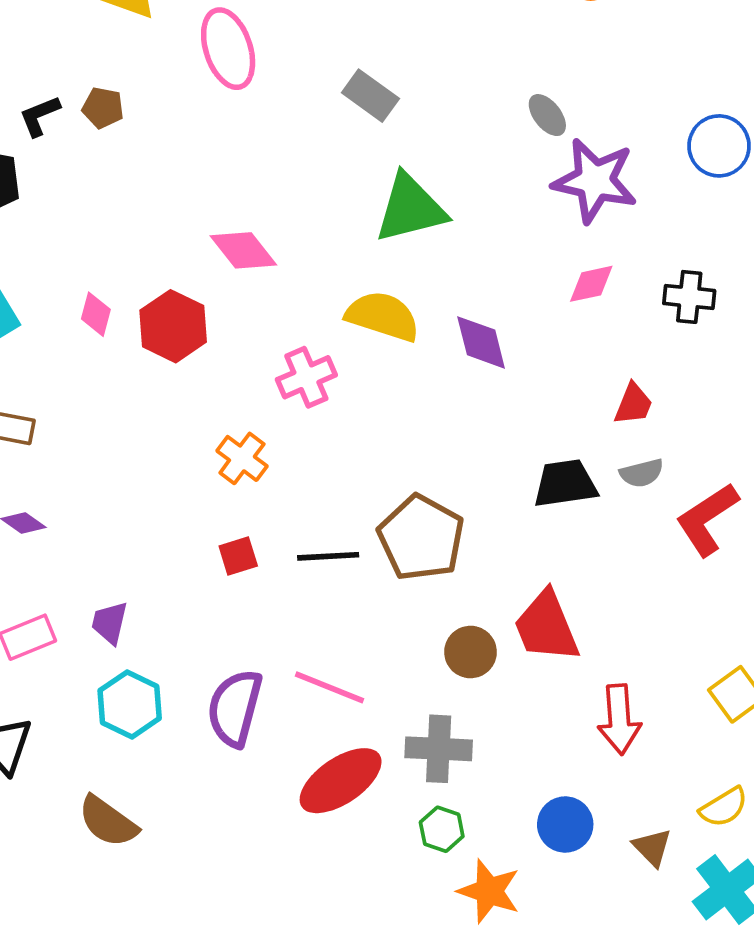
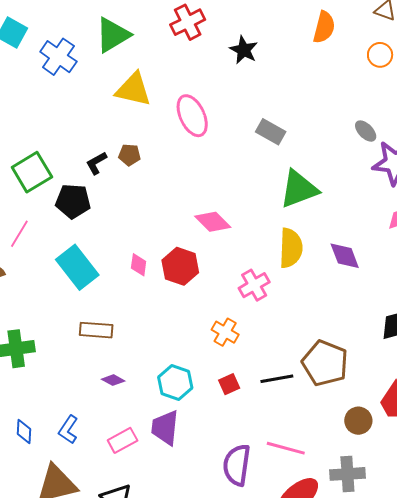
yellow semicircle: (383, 316) -> (291, 248), turned 81
purple trapezoid: (110, 623) -> (165, 428), size x1.5
cyan hexagon: (130, 704) -> (175, 382), moved

